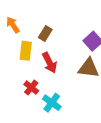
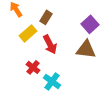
yellow rectangle: (26, 51) -> (28, 33), turned 42

